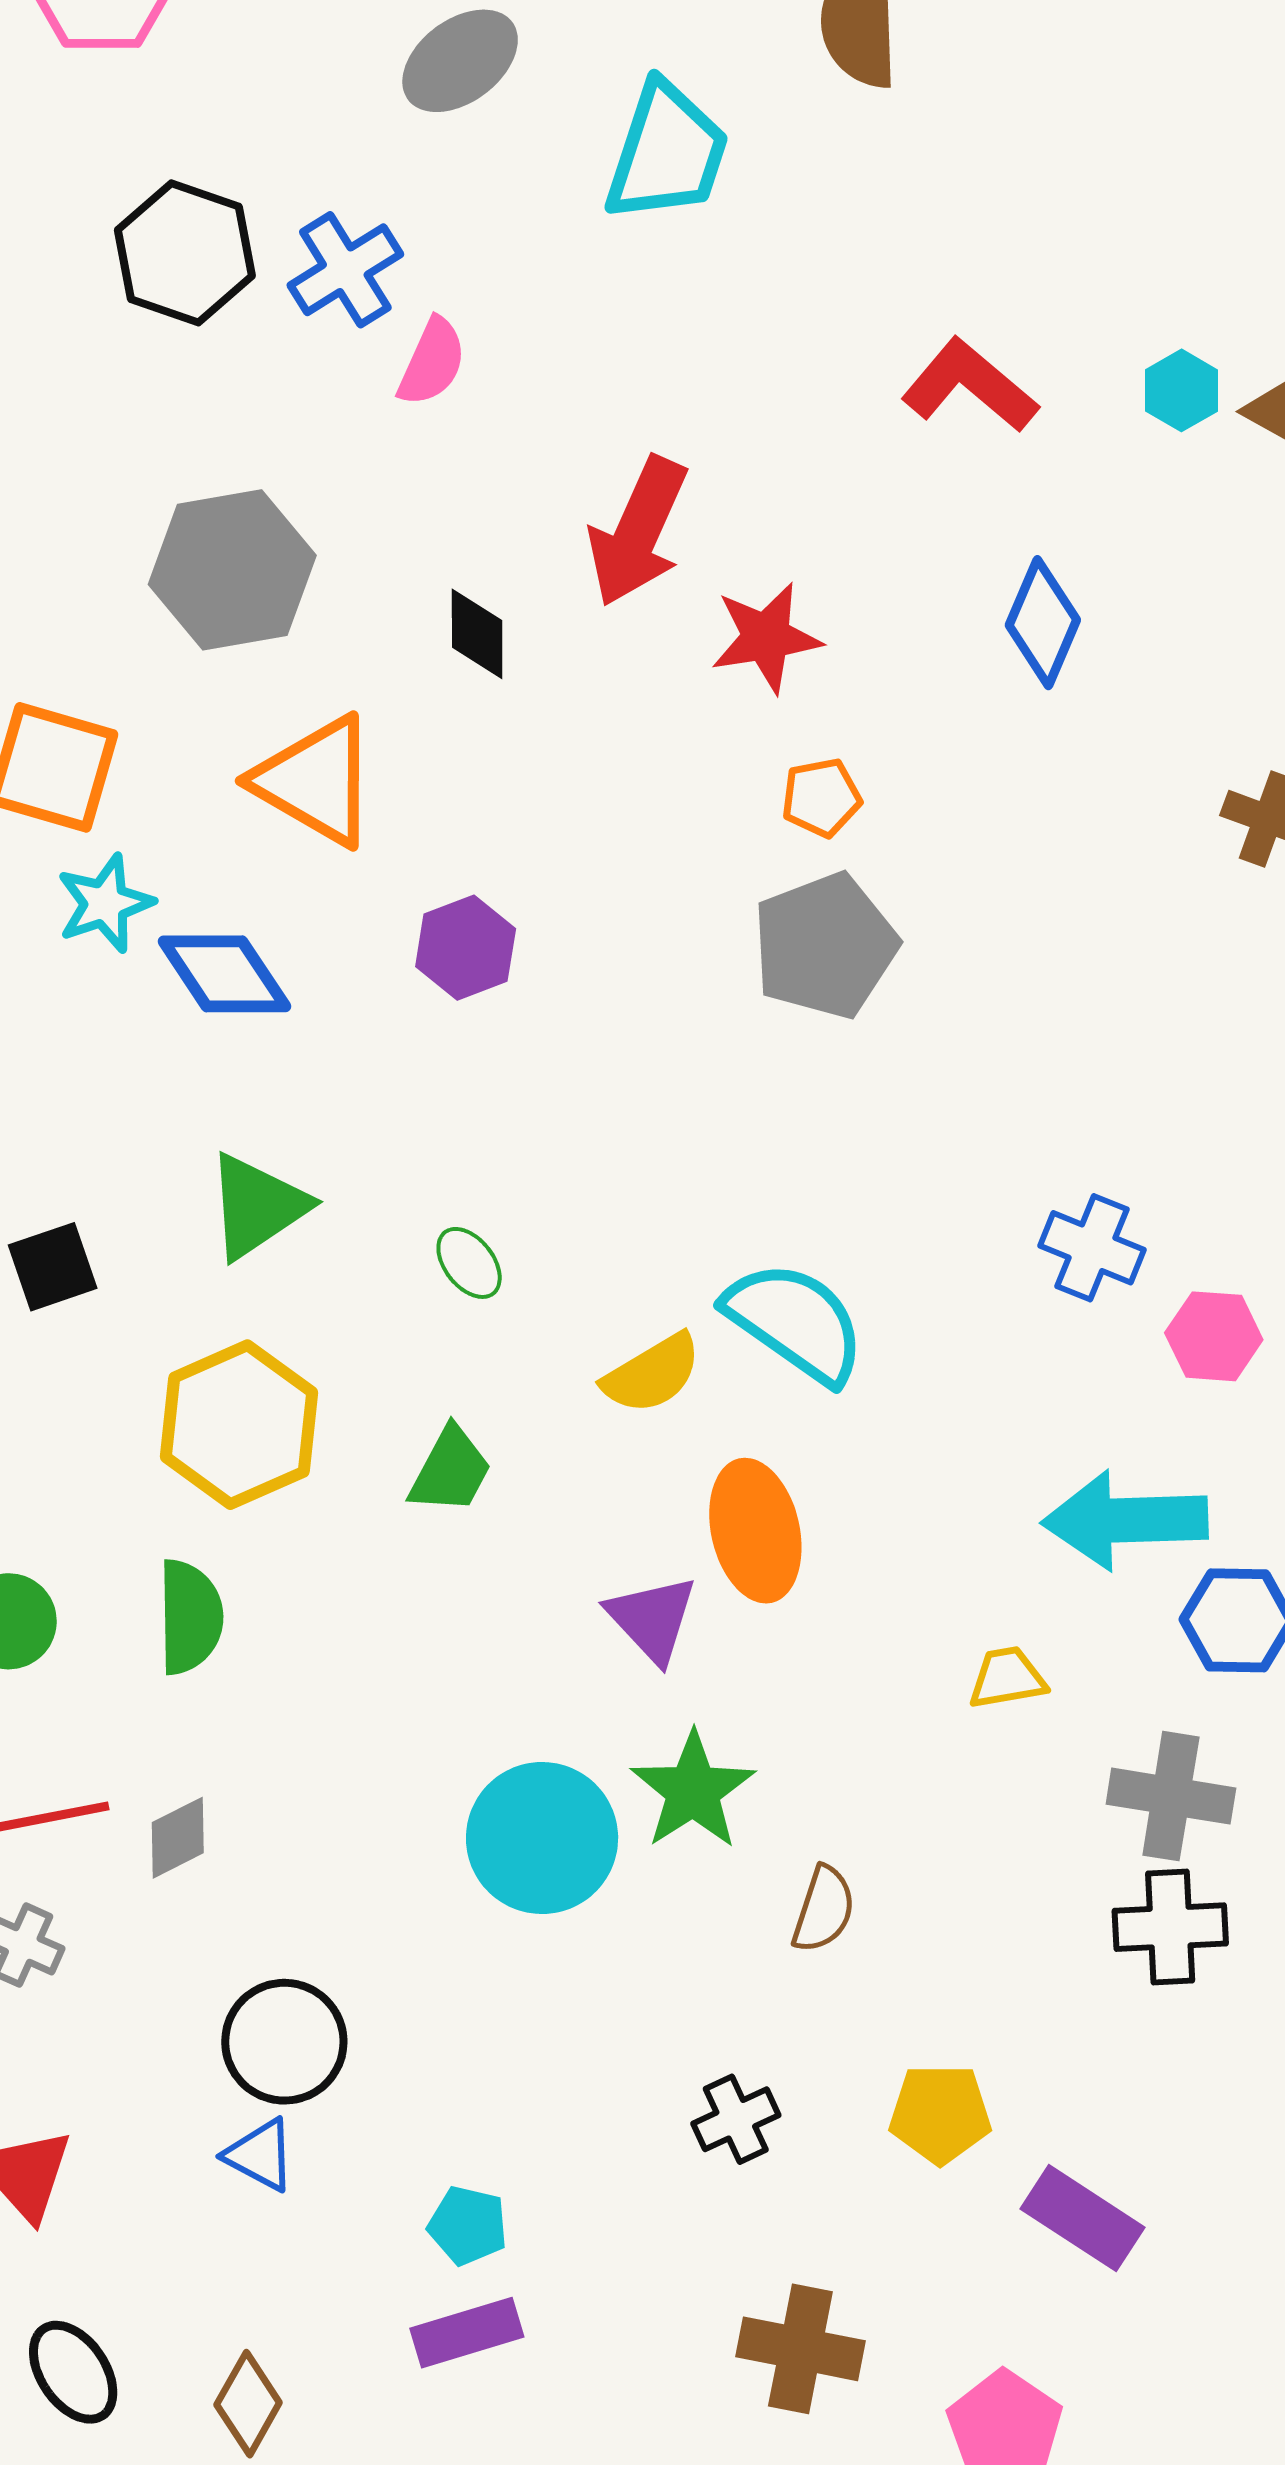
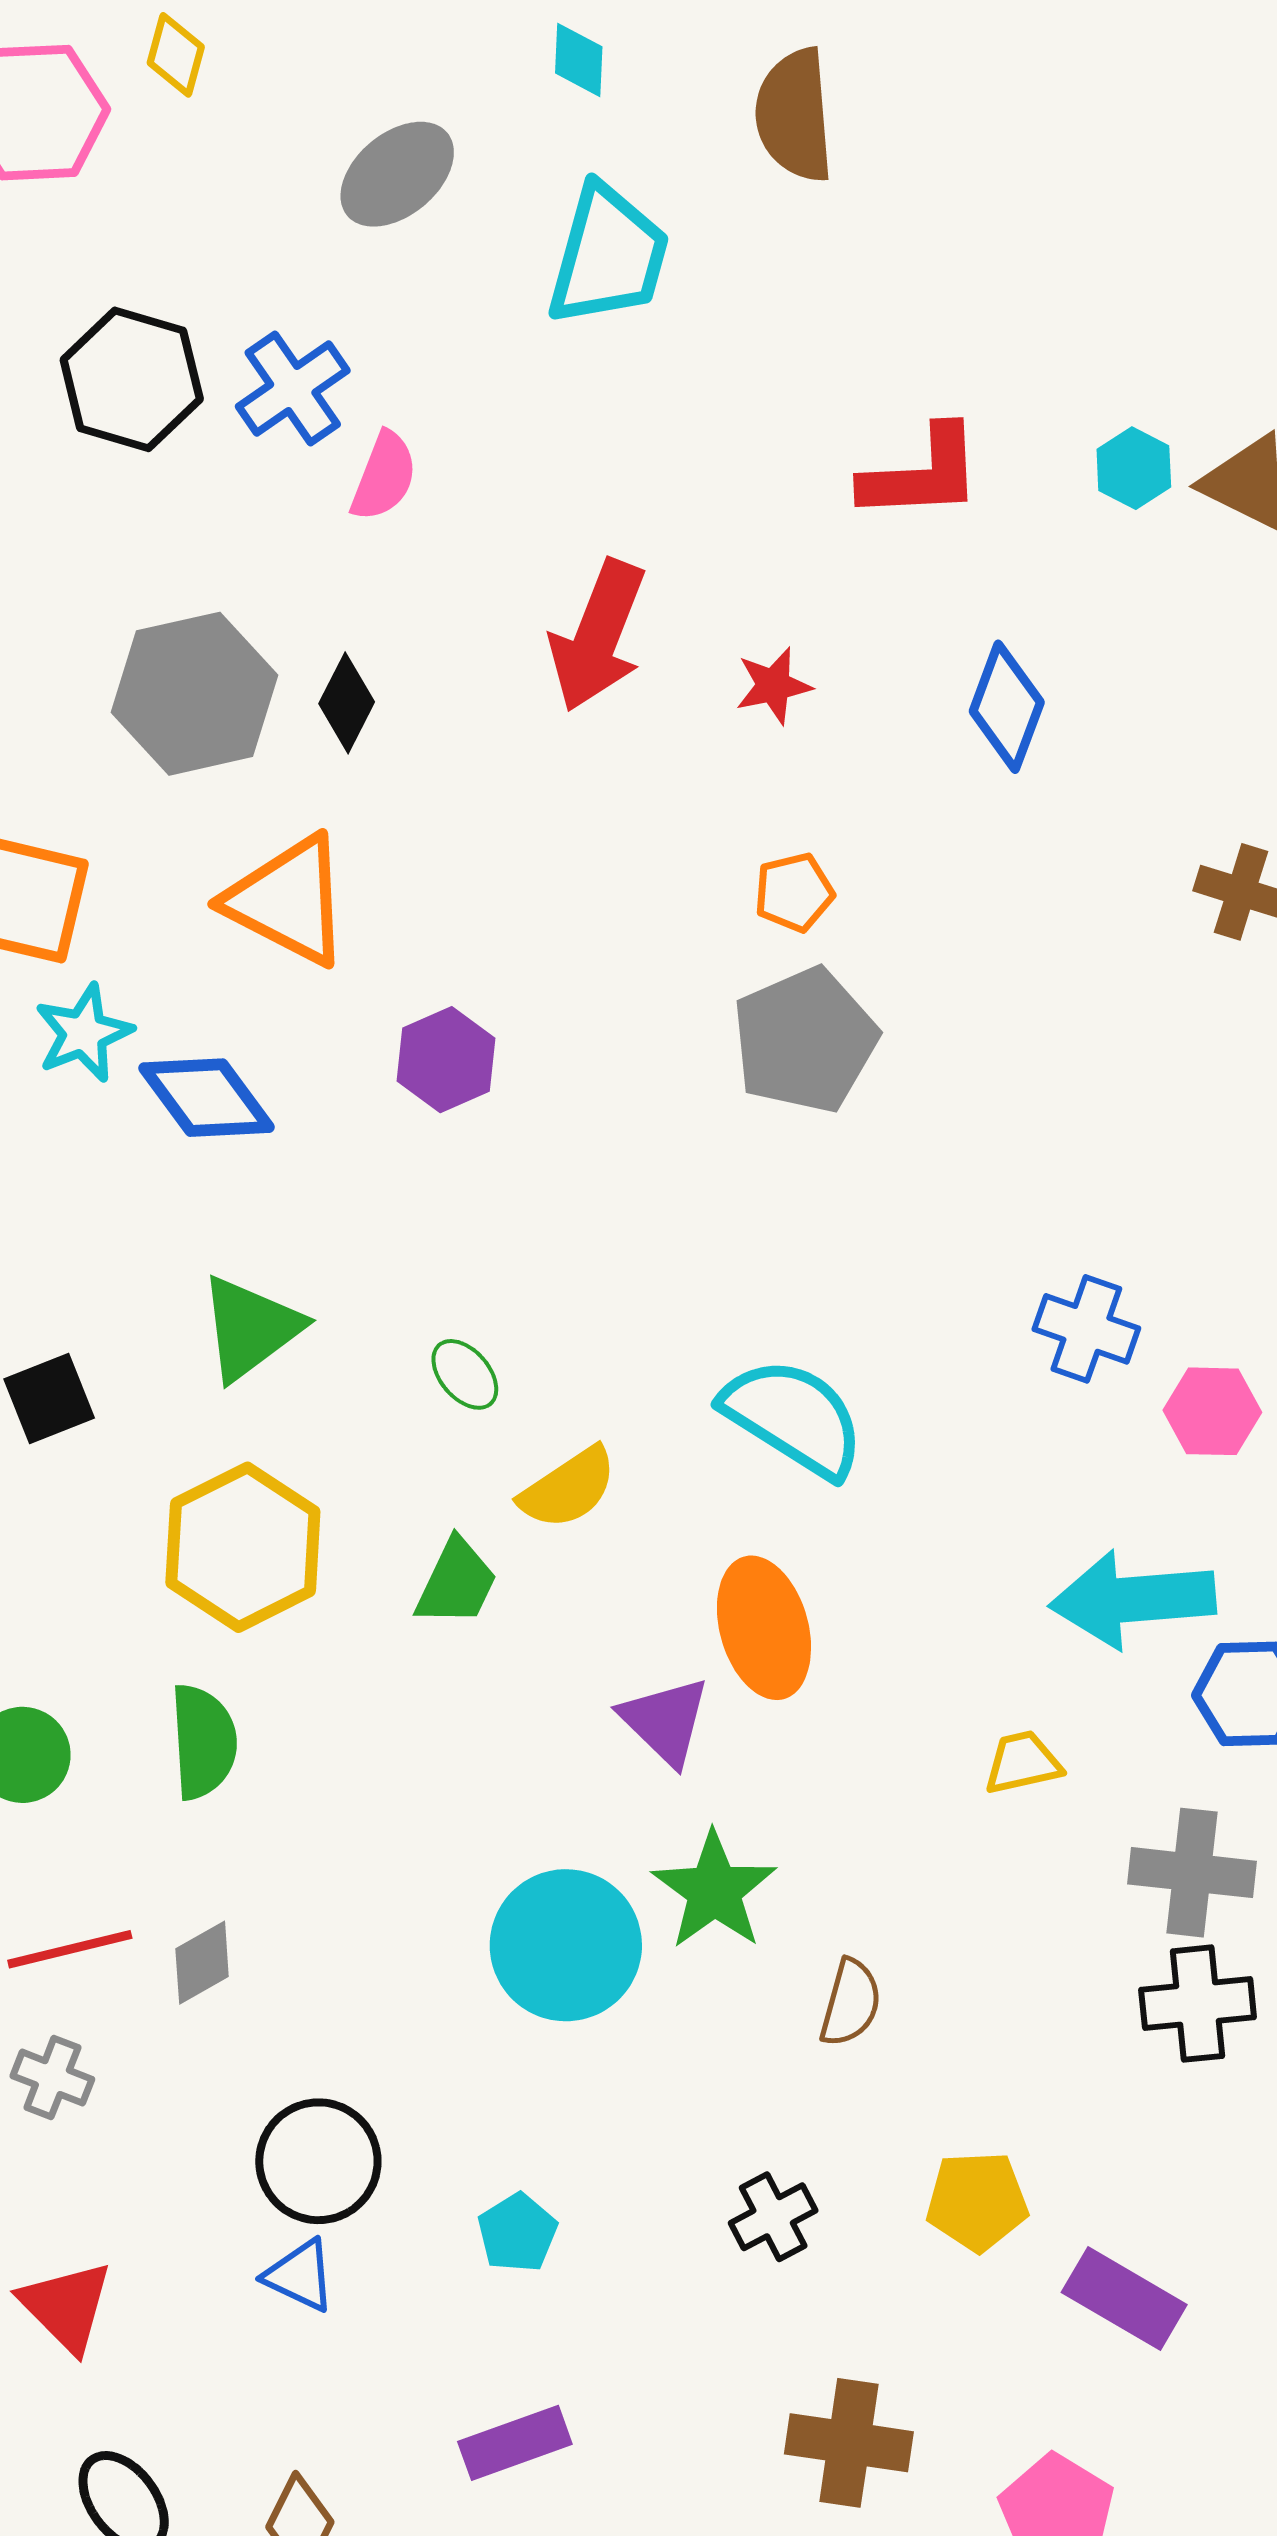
red L-shape: (970, 386) -> (922, 474), turned 140
black diamond: (477, 634) -> (347, 703), moved, turned 30
red star: (766, 637) -> (773, 686), moved, size x0.7
yellow semicircle: (652, 1374) -> (568, 1488), moved
cyan pentagon: (468, 2226) -> (517, 2233), moved, turned 30

